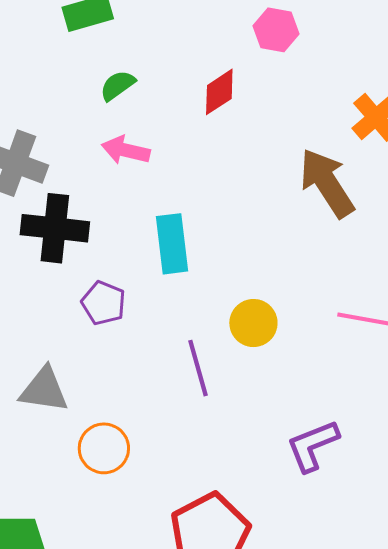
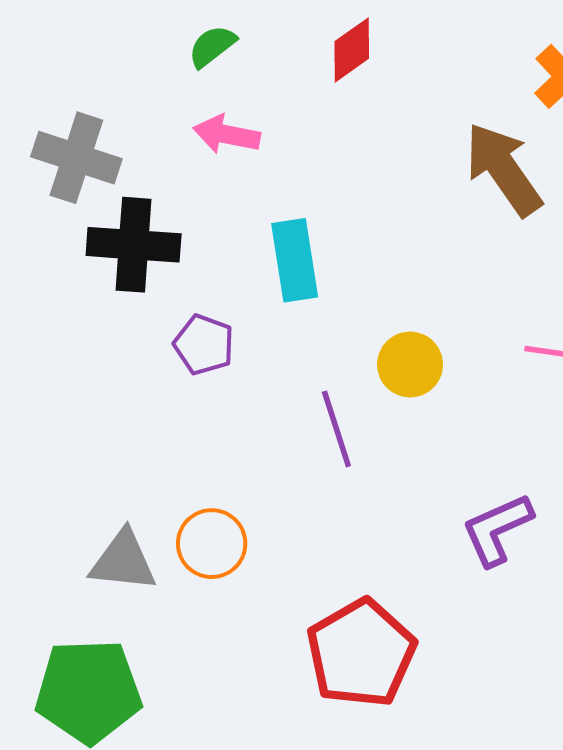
gray triangle: (44, 390) -> (123, 561), moved

